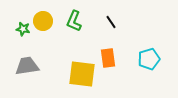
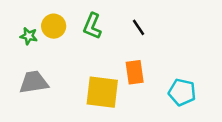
cyan pentagon: (149, 59) -> (182, 92), moved, turned 30

